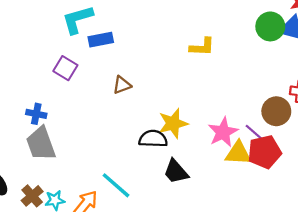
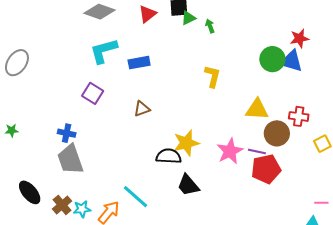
blue rectangle: (101, 40) -> (139, 63), moved
yellow L-shape: (202, 47) -> (213, 76), turned -80
purple line: (254, 132) -> (257, 151), turned -30
yellow triangle: (238, 153) -> (257, 109), moved

